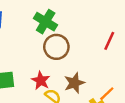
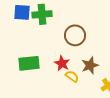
green cross: (46, 22) -> (42, 14), moved, turned -36

